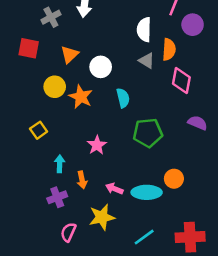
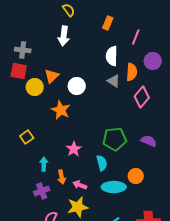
gray cross: (51, 17) -> (23, 50), moved, turned 35
purple circle: (193, 25) -> (153, 61), moved
pink diamond: (181, 81) -> (142, 97), turned 30
yellow circle: (55, 87) -> (35, 87), moved
cyan semicircle: (123, 98) -> (102, 163), moved
purple semicircle: (198, 123) -> (149, 141), moved
pink arrow: (114, 189) -> (80, 185), moved

